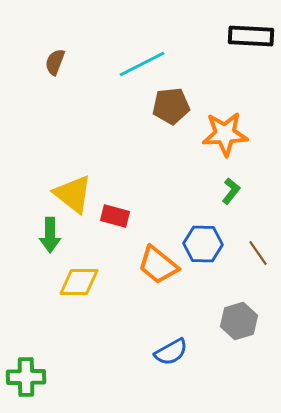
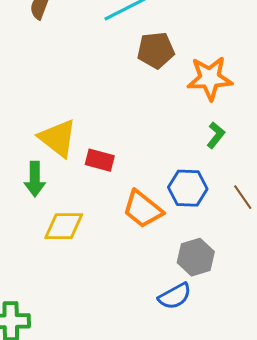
gray hexagon: (239, 321) -> (196, 257), moved
blue semicircle: (171, 352) -> (175, 296), moved

